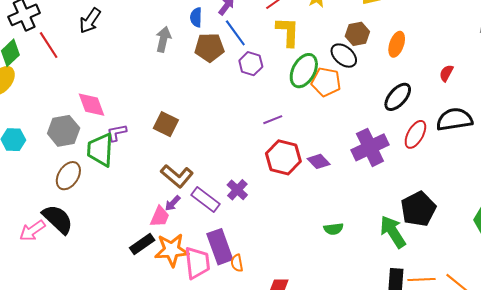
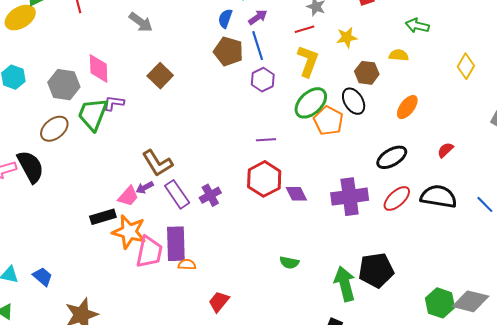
brown hexagon: (357, 34) -> (367, 73), moved
gray arrow: (163, 39) -> (141, 22), moved, turned 95
brown square: (166, 124) -> (160, 76), moved
orange semicircle: (237, 263) -> (187, 265), turned 84

